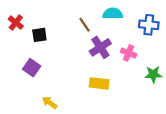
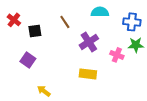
brown line: (85, 25) -> (65, 22), moved
pink cross: (129, 53) -> (117, 55), moved
green star: (153, 74) -> (136, 45), moved

